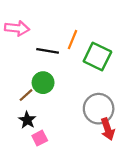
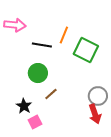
brown line: (26, 95) -> (51, 94), moved
gray circle: (99, 109) -> (98, 96), moved, size x0.7

